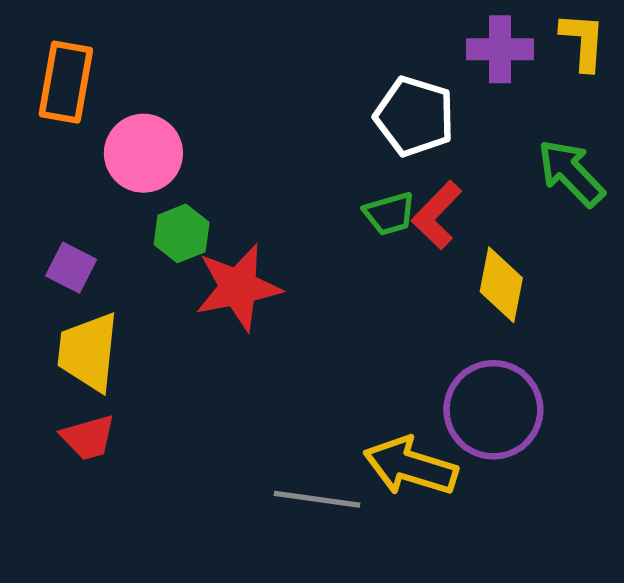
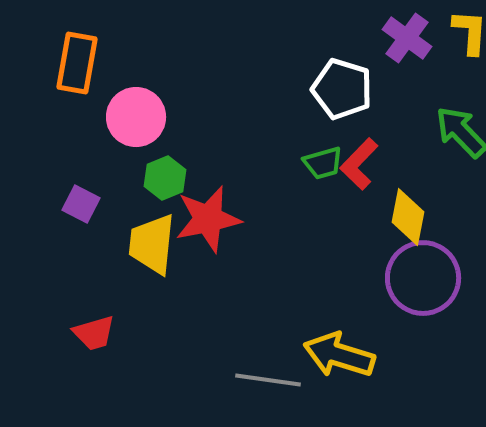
purple cross: (500, 49) -> (407, 38), turned 36
yellow trapezoid: (88, 352) -> (152, 244), moved
purple circle: (493, 410) -> (423, 278), moved

